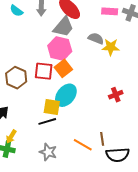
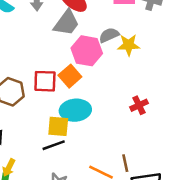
gray semicircle: (96, 38) -> (109, 35), turned -42
pink hexagon: (60, 48) -> (87, 51), moved
cyan ellipse: (66, 95) -> (75, 110), turned 50

